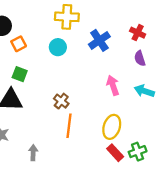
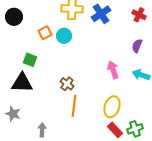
red cross: (138, 33) -> (139, 15), moved
blue cross: (99, 40) -> (101, 14), moved
orange square: (19, 44) -> (45, 33), moved
purple semicircle: (140, 58) -> (137, 46), turned 40

